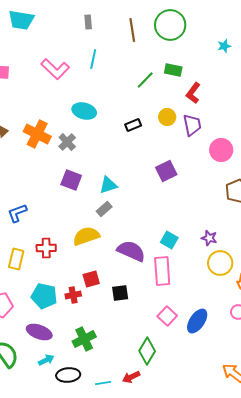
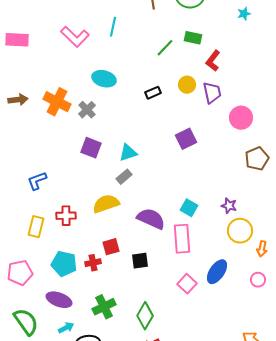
blue ellipse: (197, 321) -> (217, 272), moved
green diamond: (147, 351) -> (145, 316), moved

